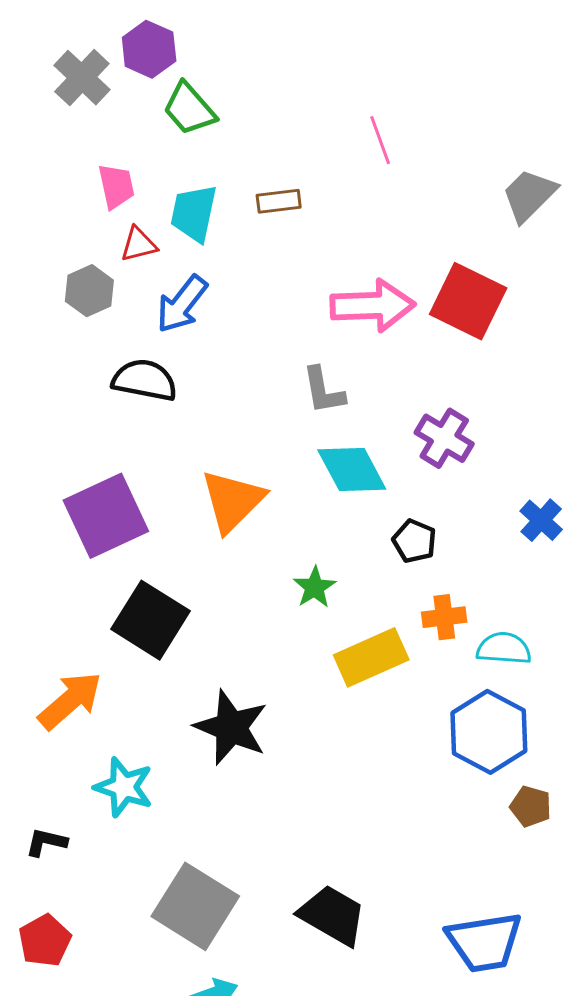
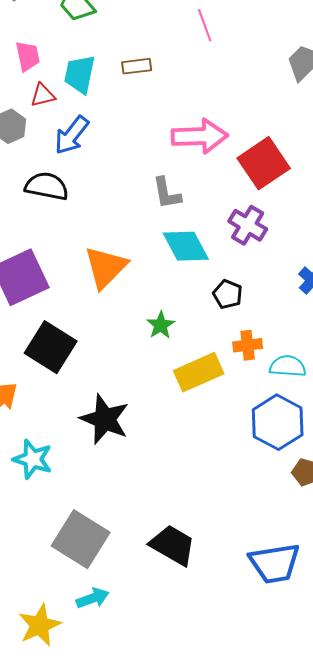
red square: (468, 301) -> (264, 163), moved, turned 30

